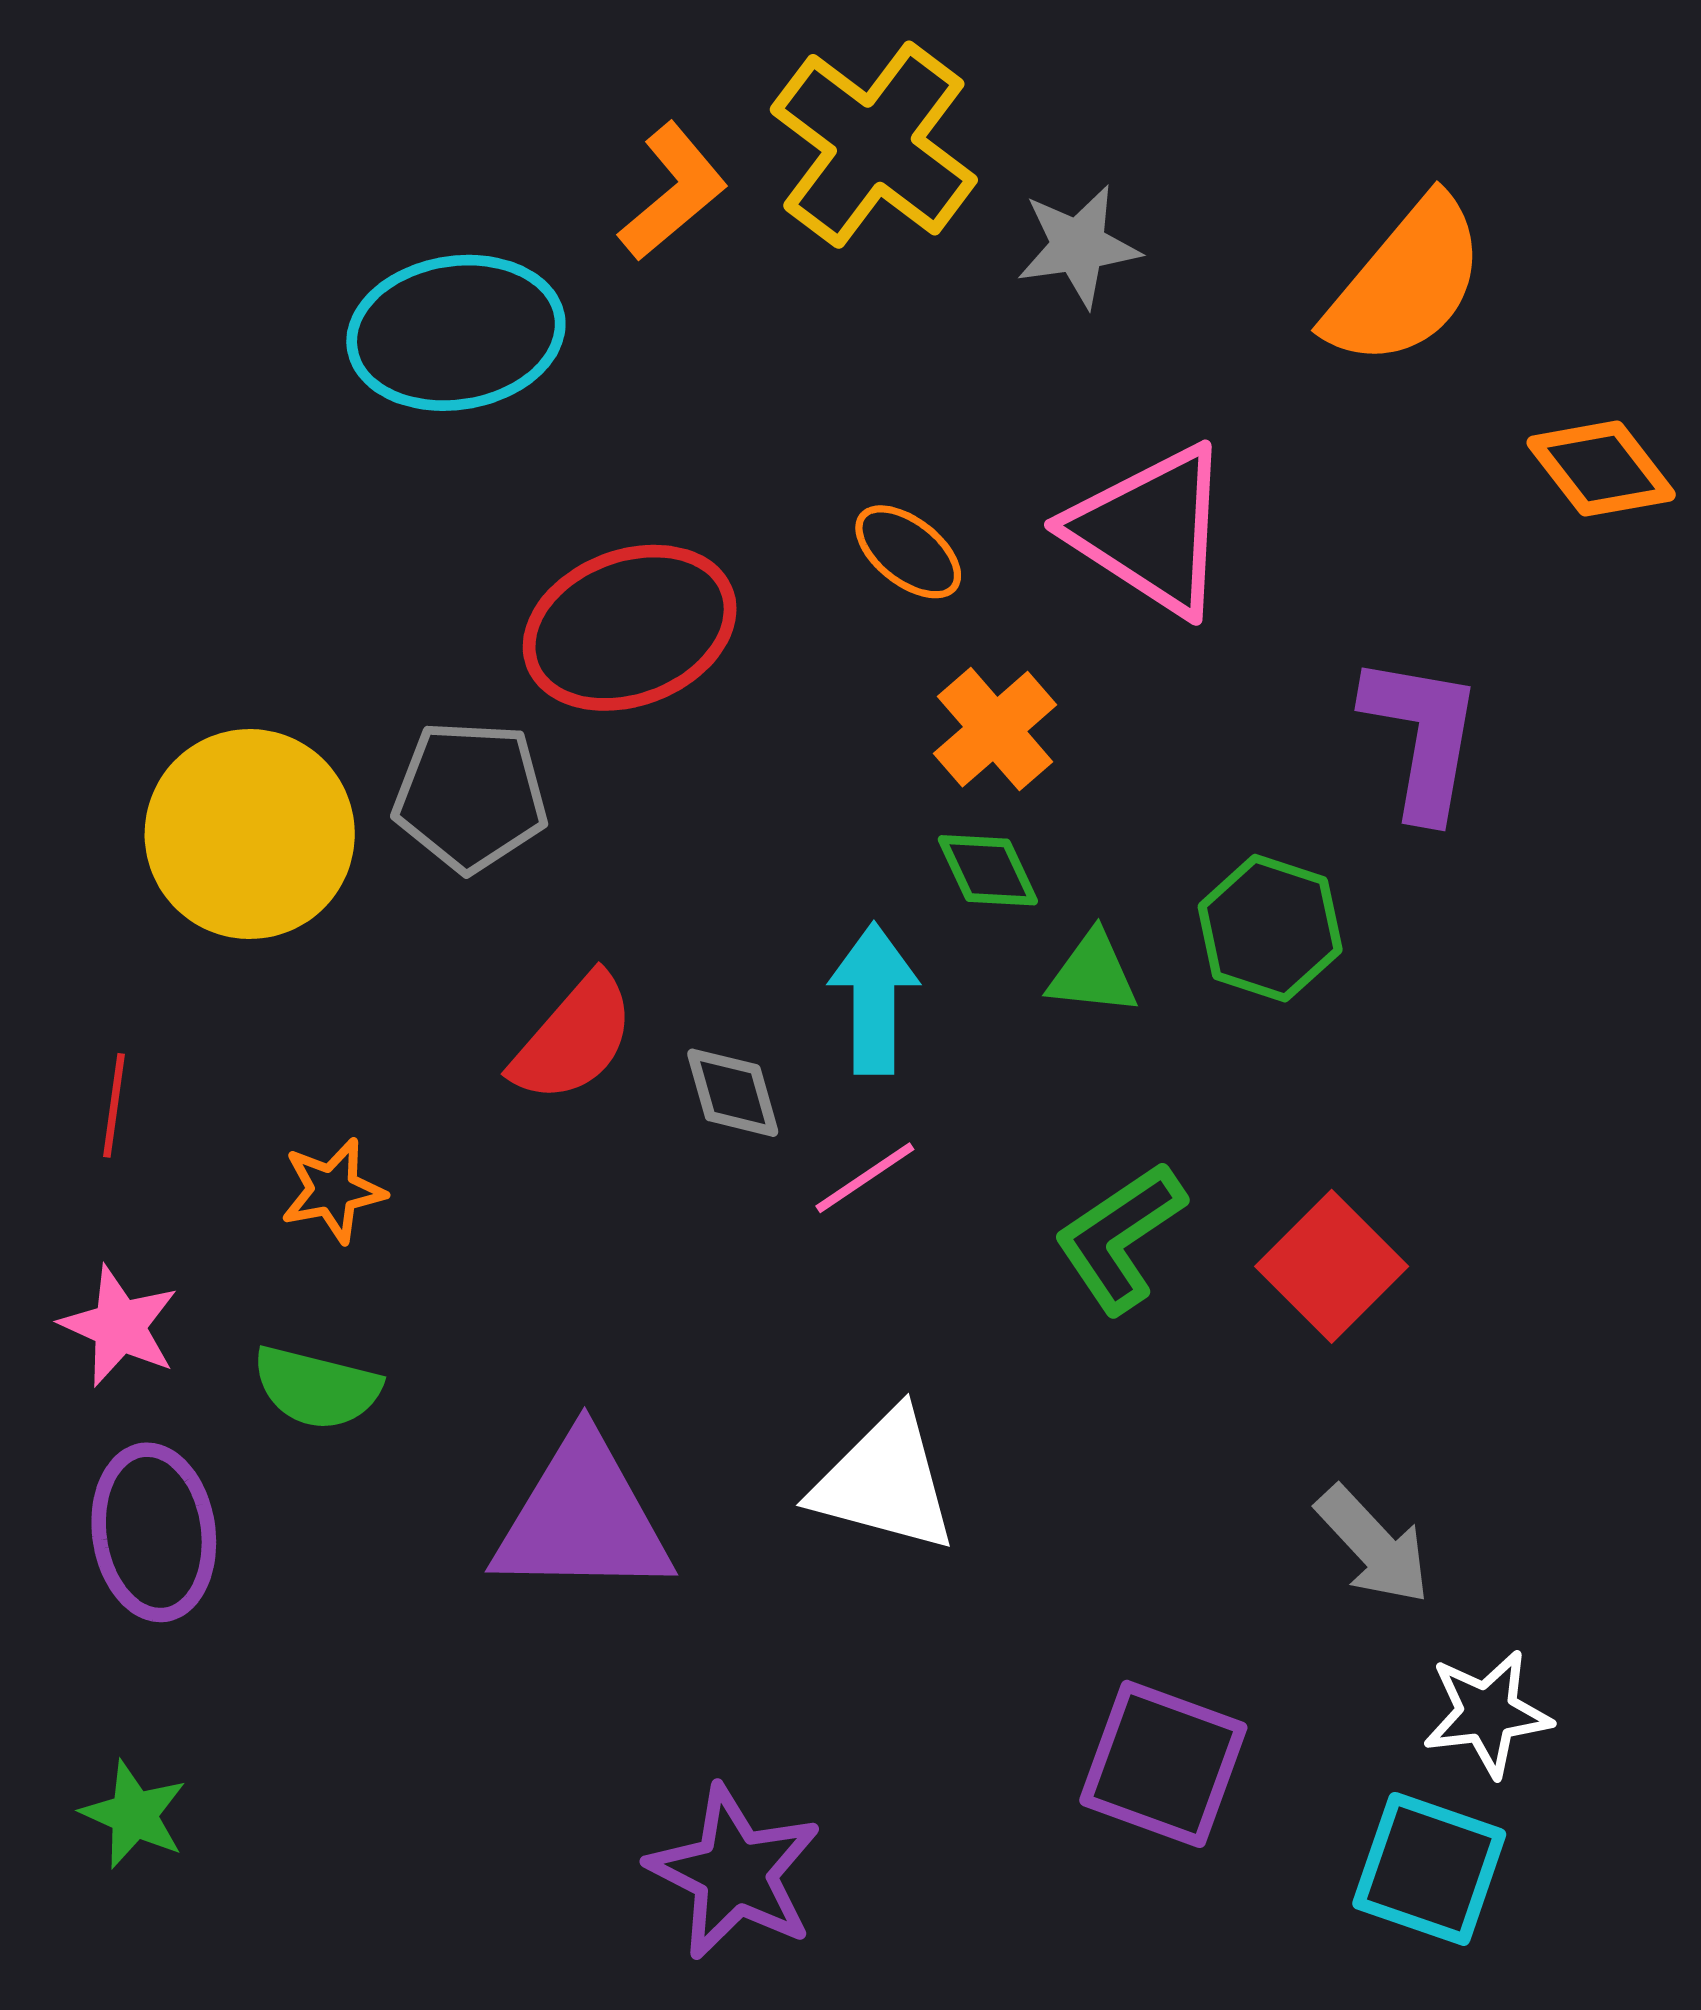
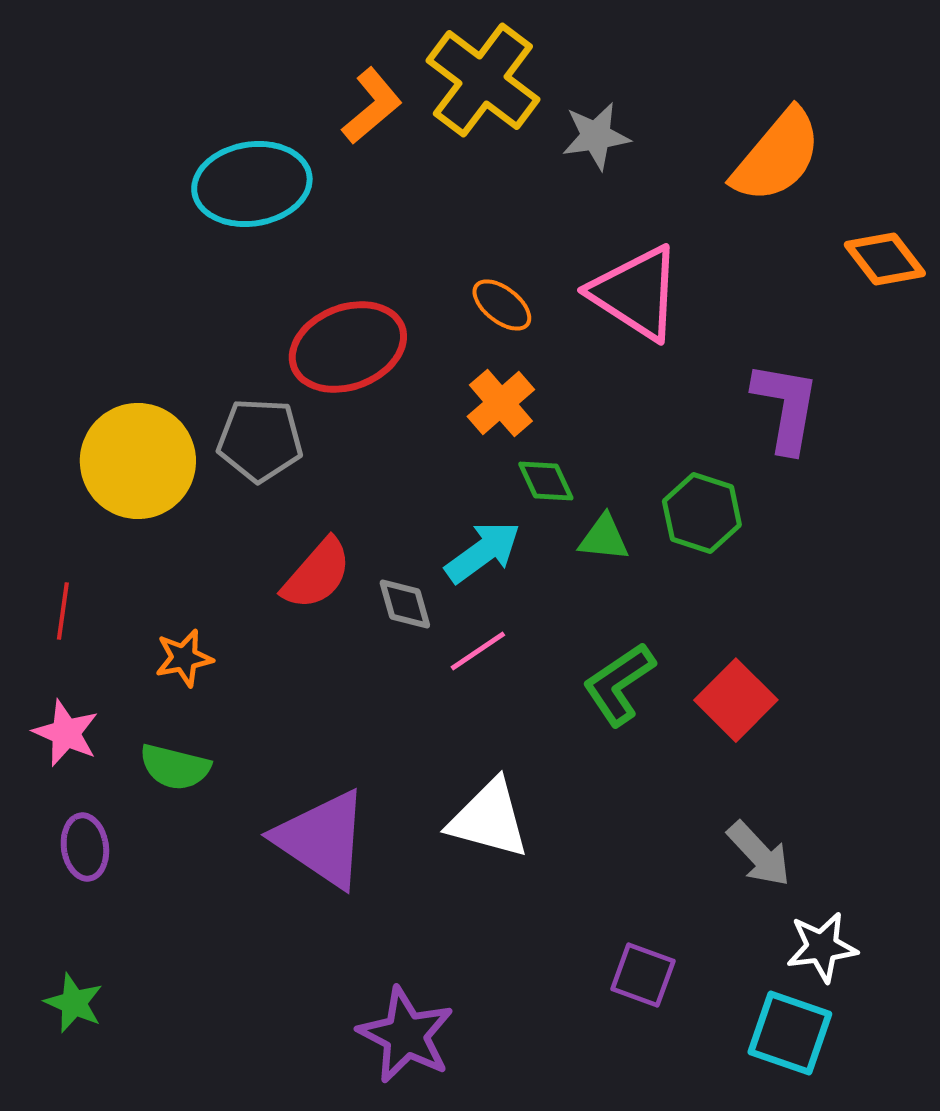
orange cross: (995, 729) -> (501, 403), moved
cyan arrow: (874, 999) -> (483, 552), turned 54
purple triangle: (583, 1518) -> (322, 839), turned 33
purple ellipse: (154, 1532) -> (85, 847), size x0.7
purple square: (1163, 1764) -> (643, 975), size x0.7

